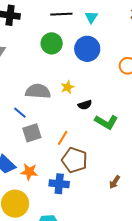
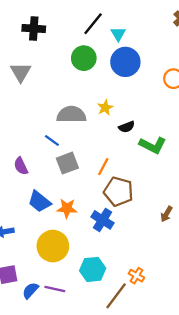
black line: (61, 14) -> (93, 24), turned -45
cyan triangle: (91, 17) -> (118, 34), moved
blue cross: (59, 184) -> (102, 220), turned 30

